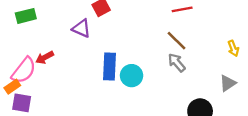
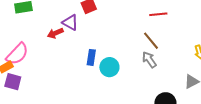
red arrow: (45, 58) -> (55, 33), moved
blue rectangle: (109, 66) -> (91, 57), size x0.7

